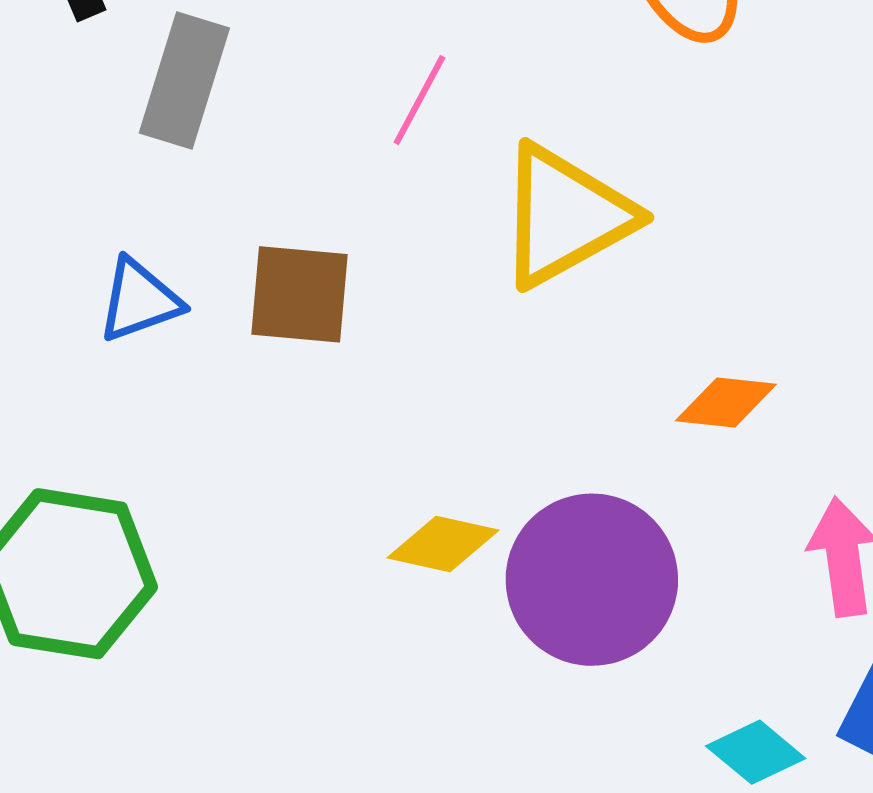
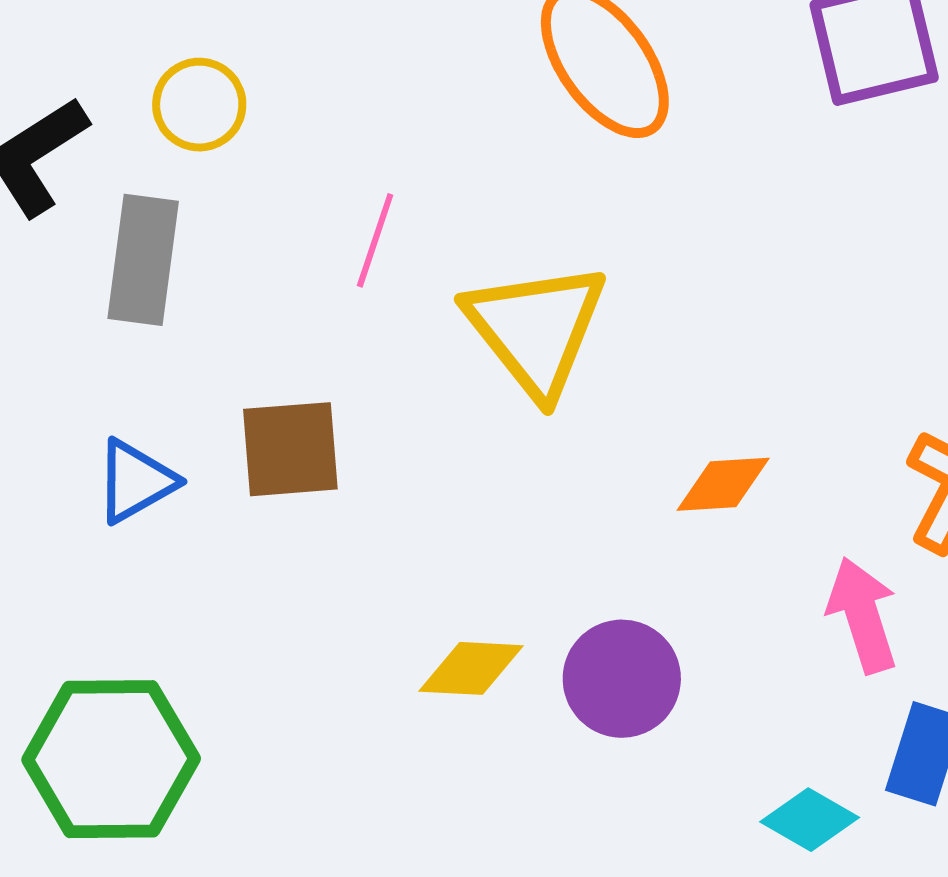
yellow triangle: (565, 216) -> (536, 329), turned -30
purple circle: (592, 580) -> (622, 679), size x0.7

